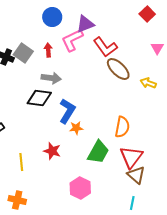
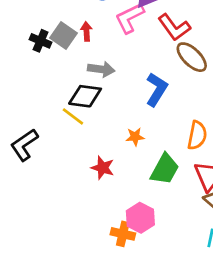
red arrow: (48, 50) -> (86, 31), moved
blue L-shape: (67, 111) -> (157, 89), moved
yellow line: (21, 162) -> (73, 116), moved, turned -48
orange cross: (17, 200) -> (123, 234), moved

